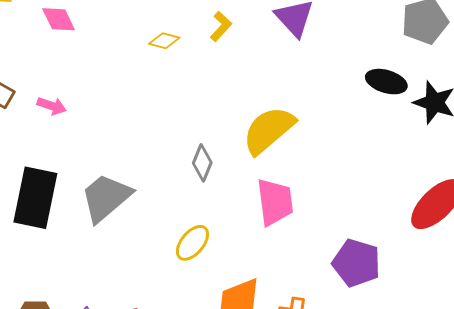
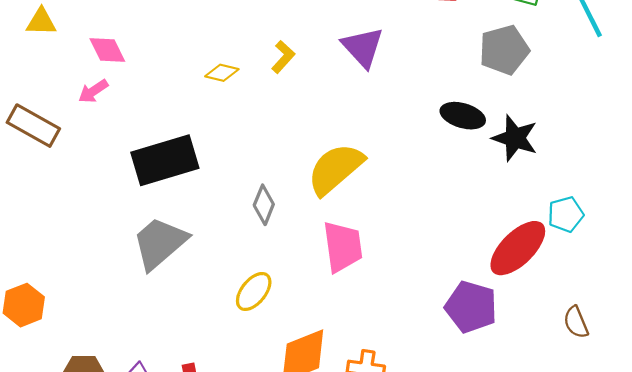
pink arrow: (52, 106) -> (93, 91), moved, turned 128
black rectangle: (35, 198) -> (165, 160), moved, turned 62
purple pentagon: (356, 263) -> (471, 307), moved

